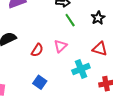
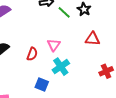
green line: (70, 20) -> (64, 12), moved
cyan cross: (81, 69) -> (61, 67), moved

